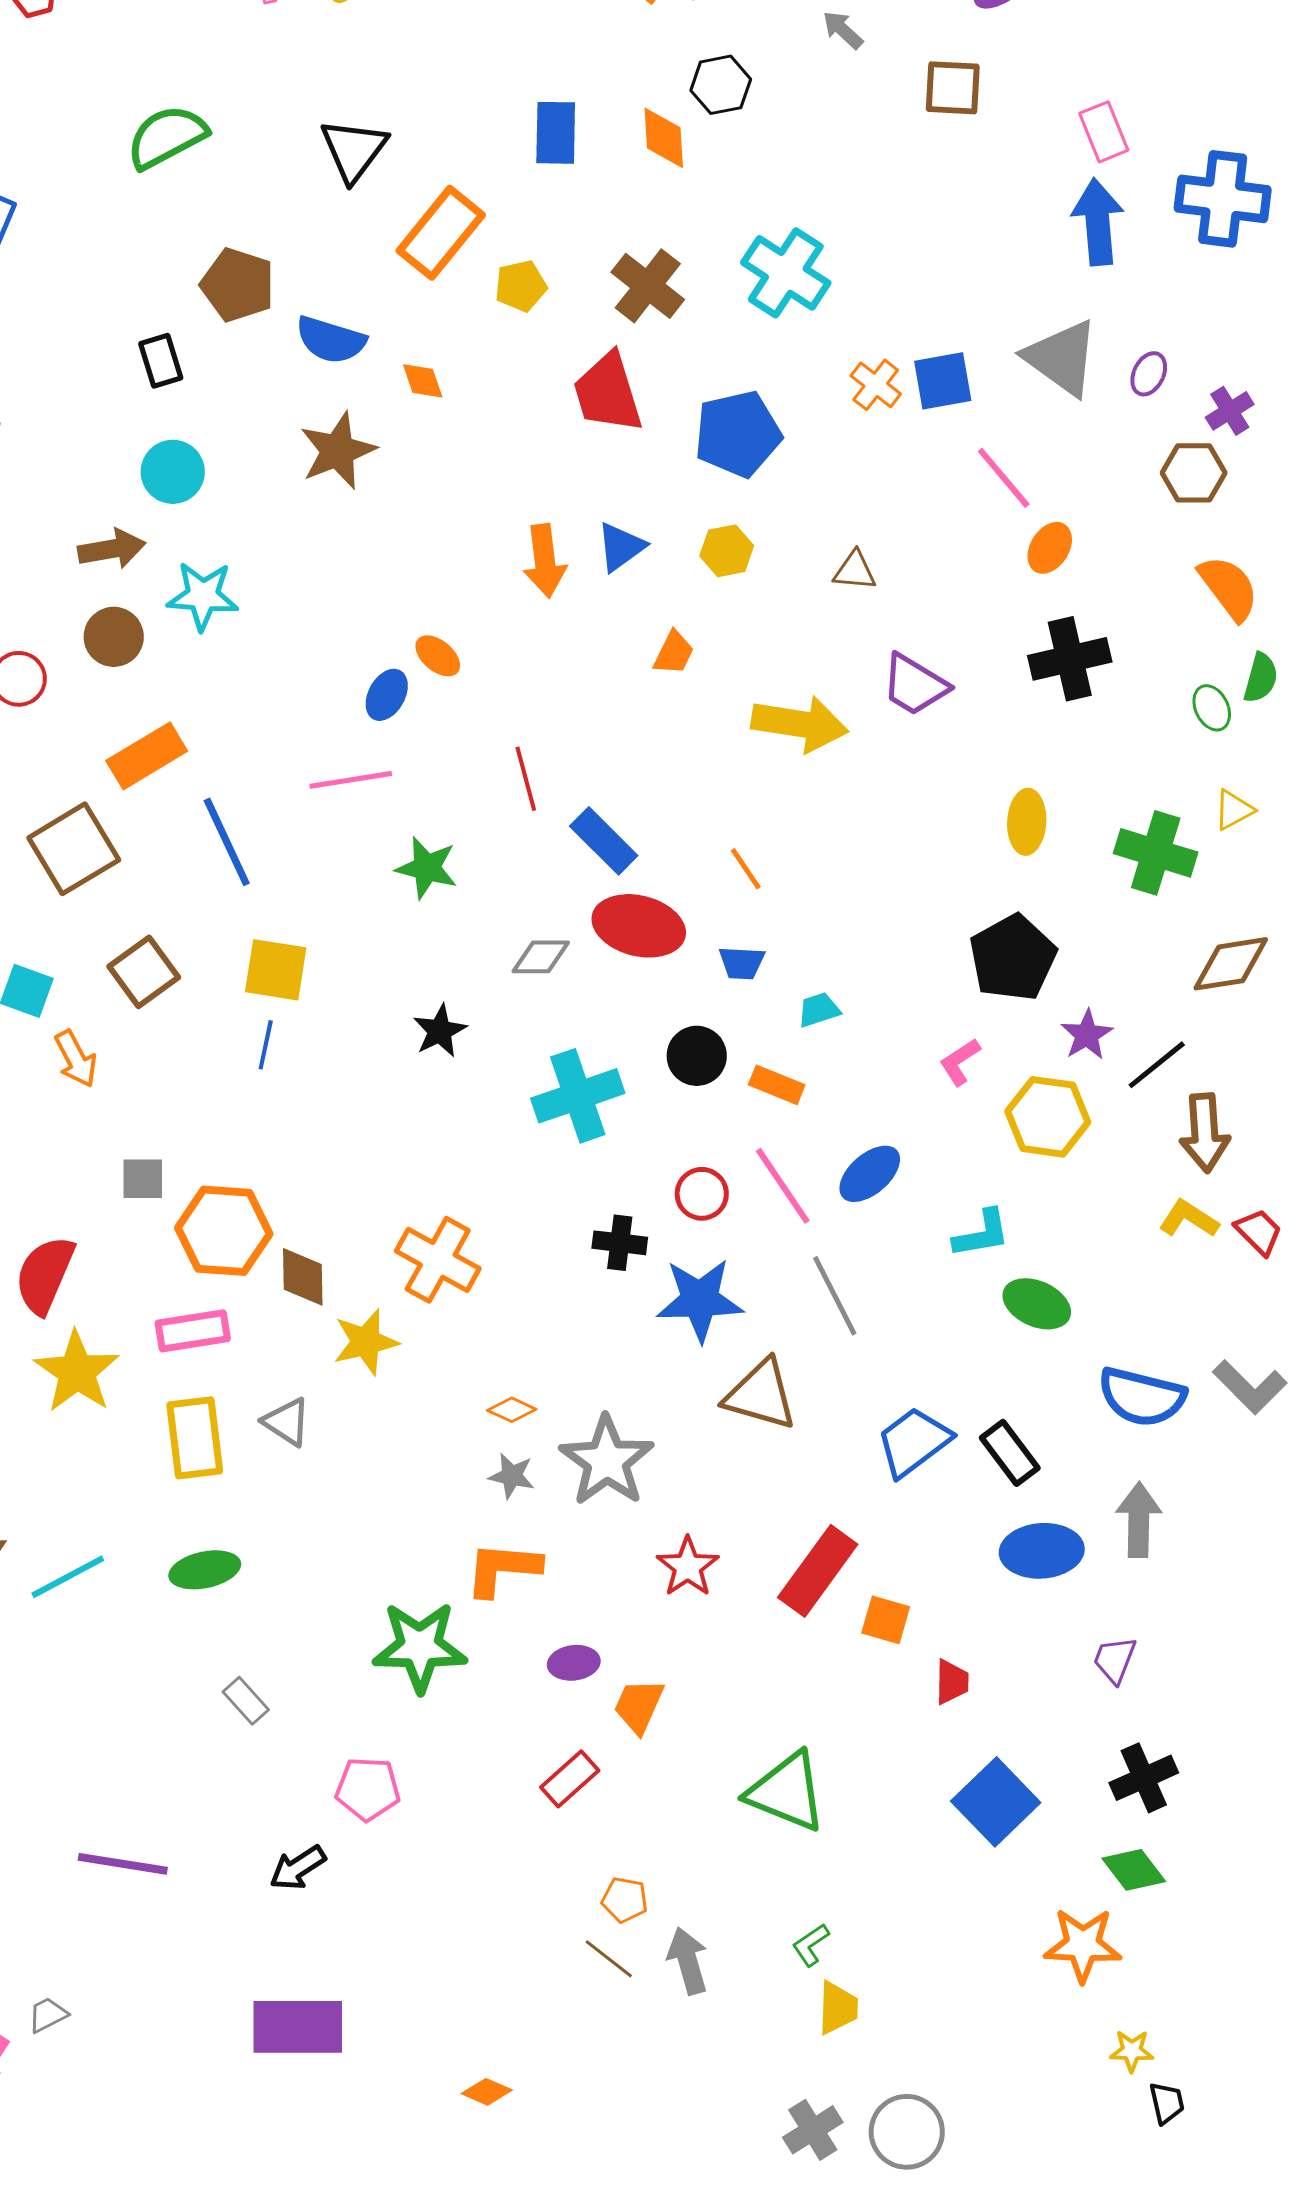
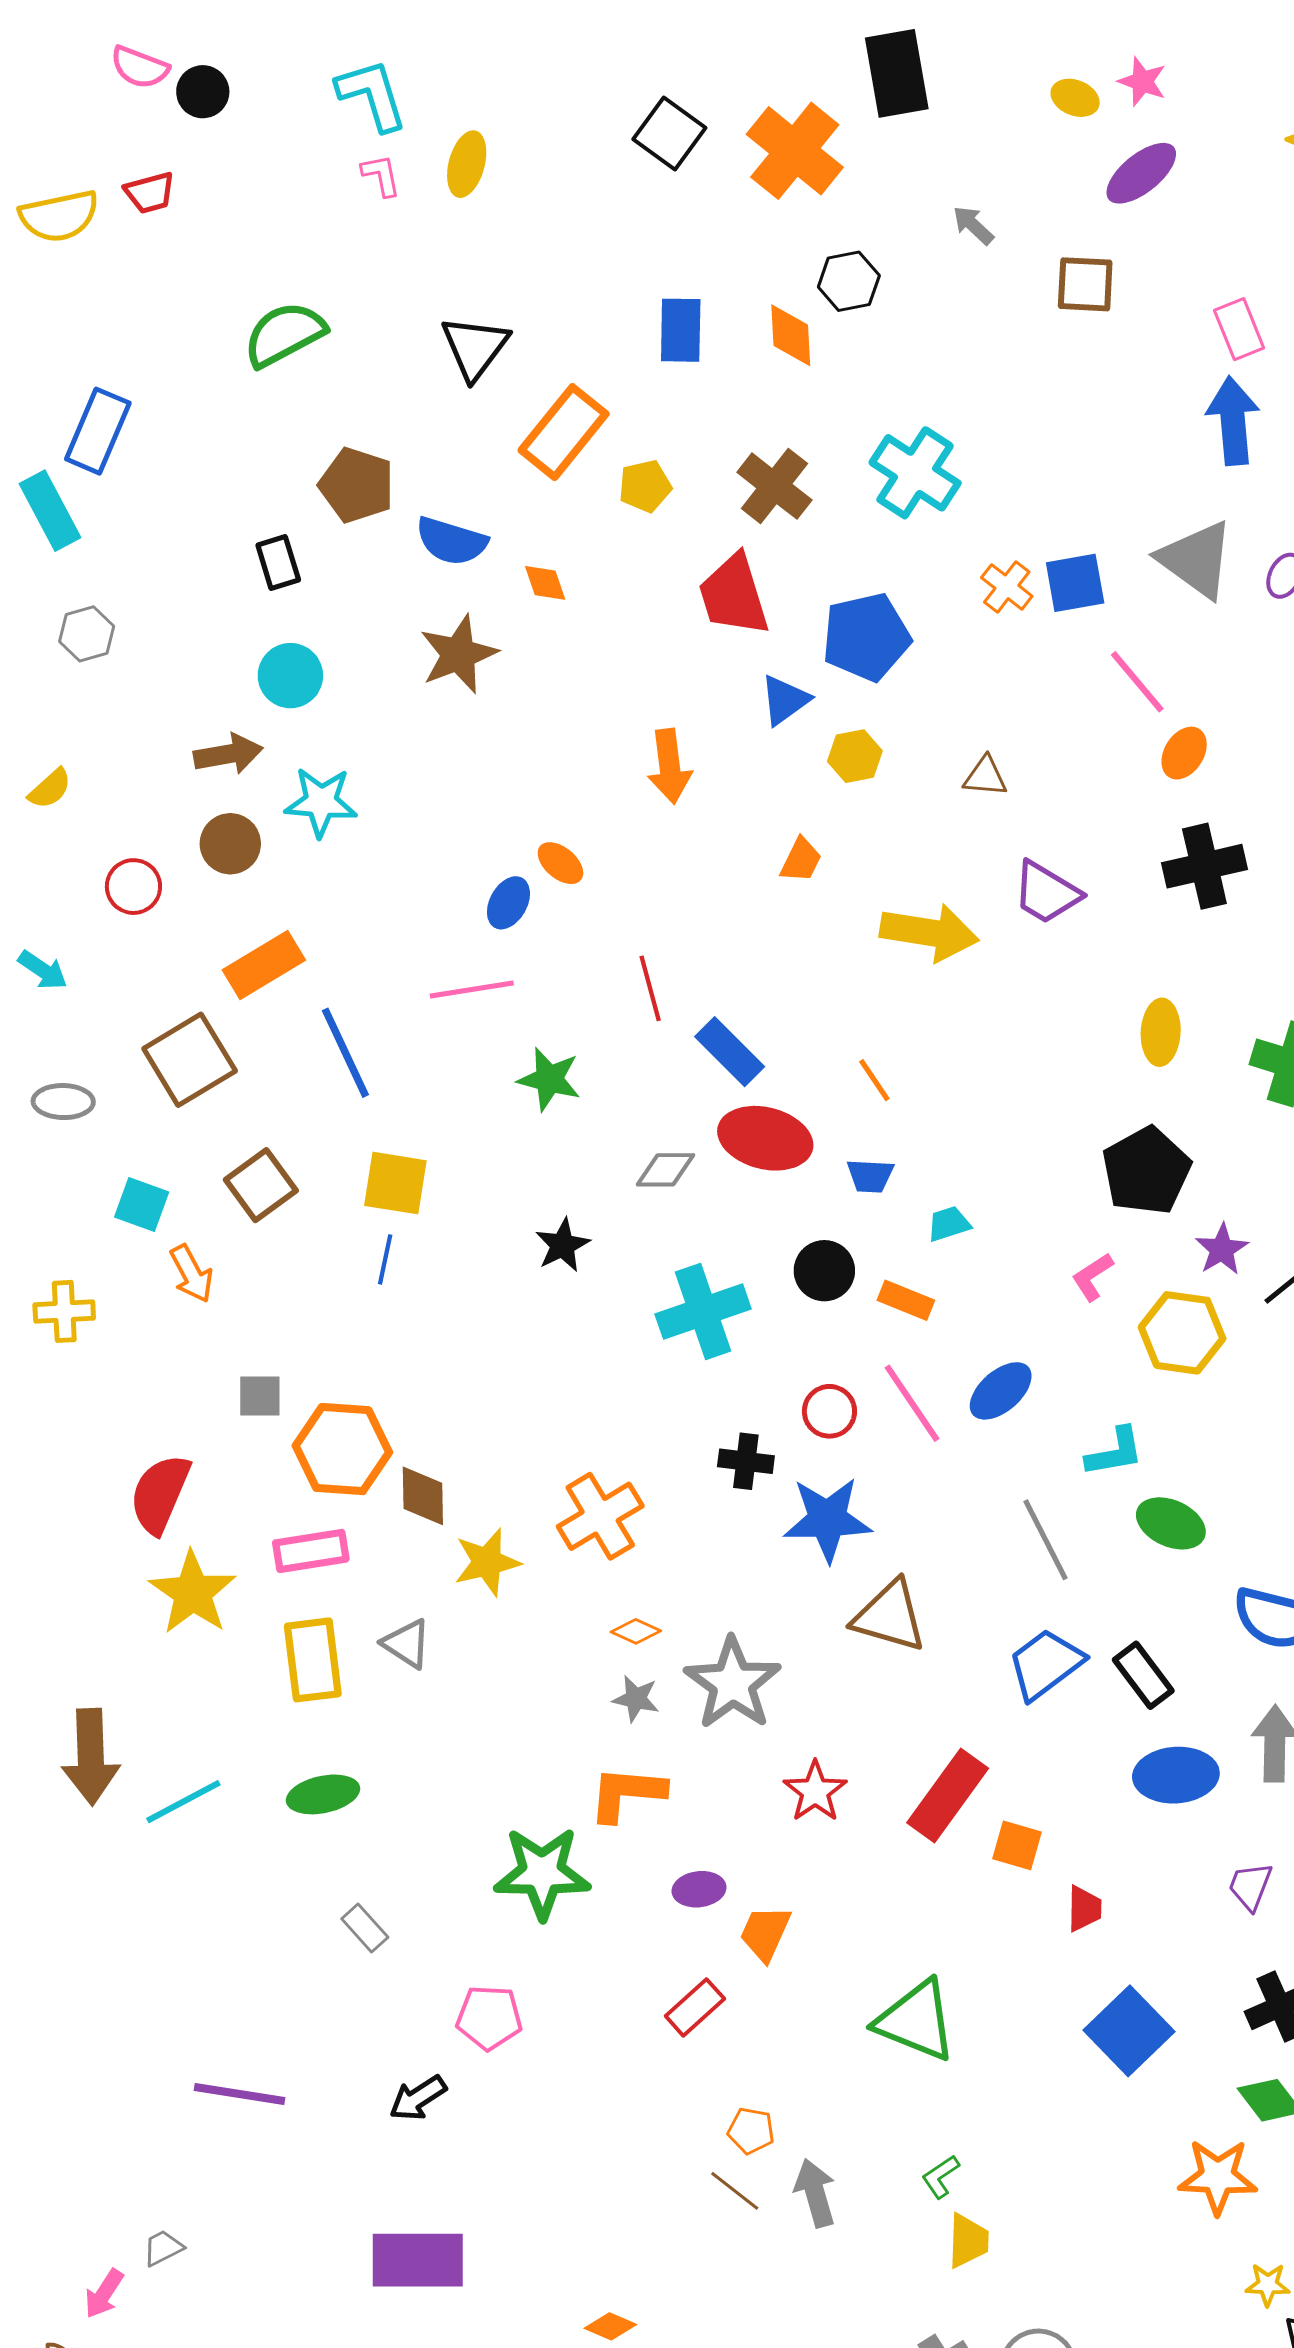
blue triangle: (621, 547) -> (785, 700), moved
orange cross: (438, 1260) -> (600, 1516), moved, turned 30
gray line: (835, 1296) -> (1045, 1540), moved

